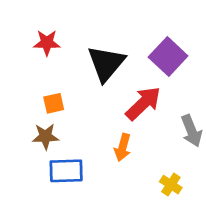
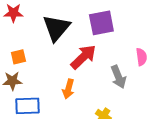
purple square: (168, 56) -> (101, 23), turned 36

